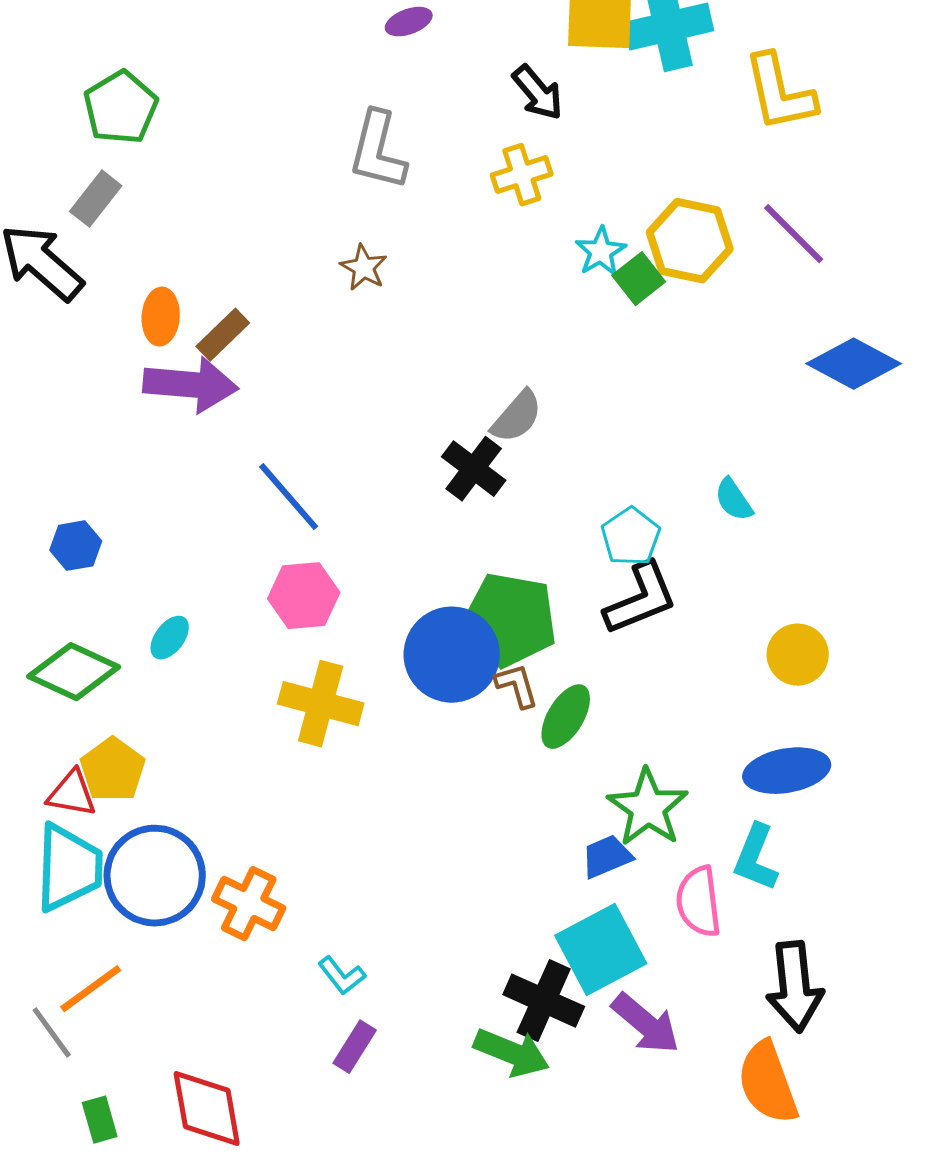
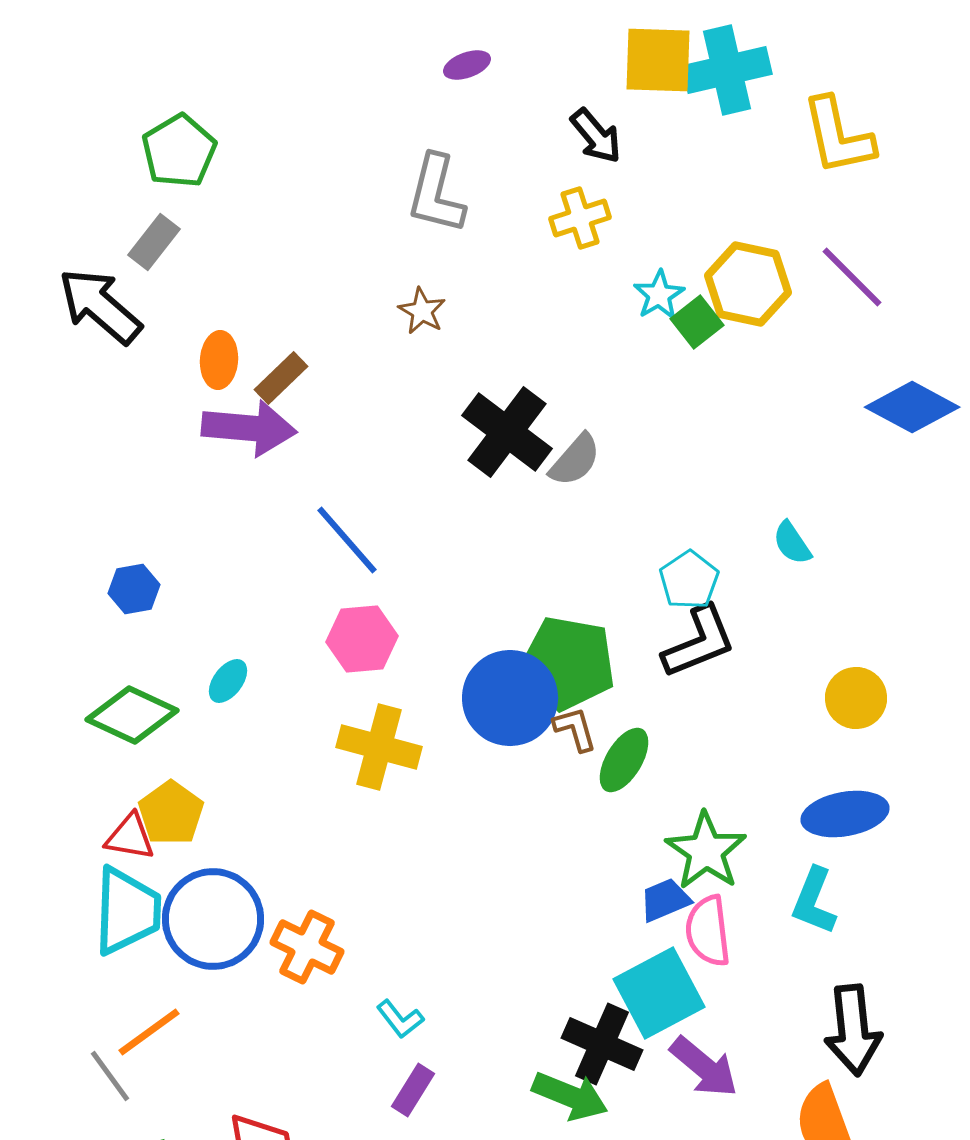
black cross: (474, 469) -> (507, 432), moved, size x1.4
pink semicircle: (699, 902) -> (708, 931), moved

